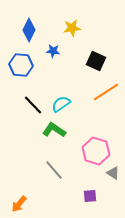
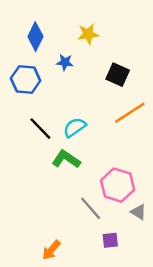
gray line: (54, 170) -> (91, 208), moved
orange arrow: (19, 204) -> (51, 250), moved

